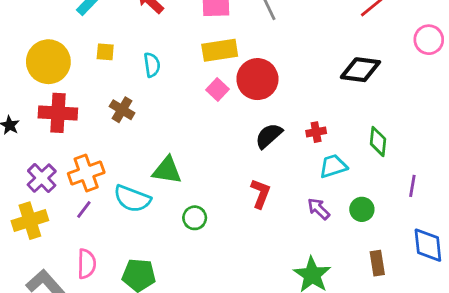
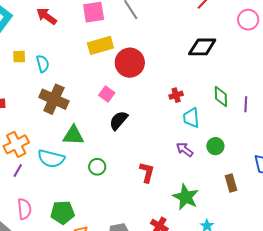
cyan semicircle: (152, 65) -> (43, 64), moved
pink square: (217, 89) -> (107, 94), moved
brown cross: (122, 110) -> (54, 99), moved, size x1.6
black semicircle: (269, 136) -> (119, 120), moved
cyan trapezoid: (333, 166) -> (191, 118), turned -70
purple line: (412, 186) -> (246, 104), moved
red L-shape: (260, 194) -> (147, 172), moved

